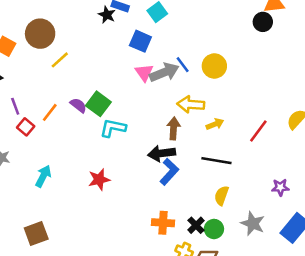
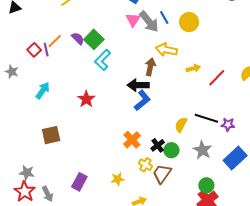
gray arrow: (164, 72) -> (149, 22), turned 65
purple line: (15, 106) -> (46, 50), moved
yellow arrow: (215, 124) -> (193, 68), moved
cyan L-shape: (113, 128) -> (103, 60), turned -65
black line: (216, 161) -> (206, 118), moved
red star: (99, 180) -> (86, 99), turned -30
orange cross: (163, 223) -> (132, 140), turned 36
brown square: (36, 234) -> (51, 135), moved

